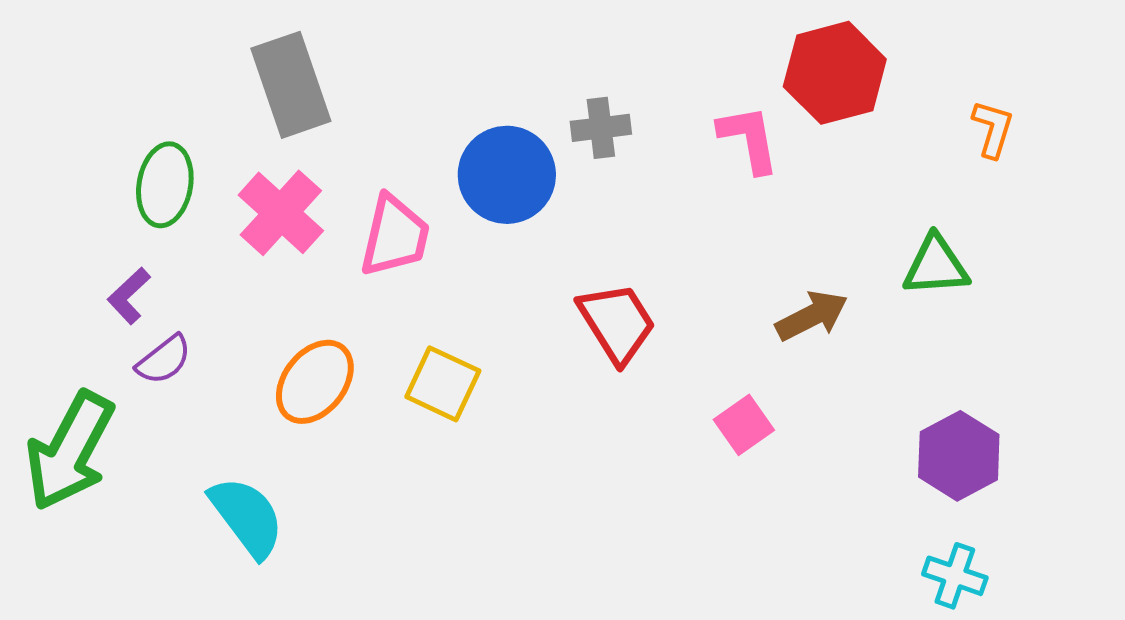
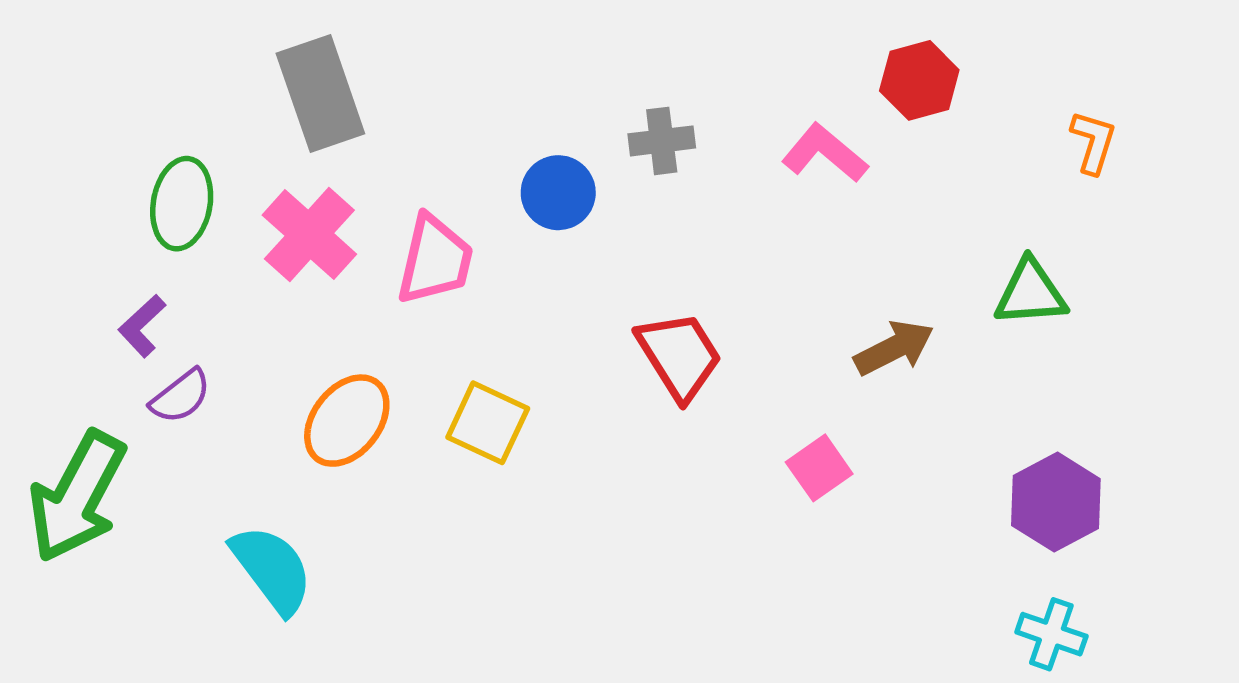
red hexagon: (835, 73) -> (919, 80), size x0.7
pink L-shape: (749, 139) -> (825, 153), turned -40
blue circle: (507, 175) -> (558, 193), size x0.7

